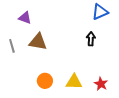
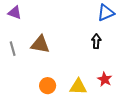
purple triangle: (25, 18) -> (15, 13), moved
red star: (101, 84) -> (105, 79), moved

